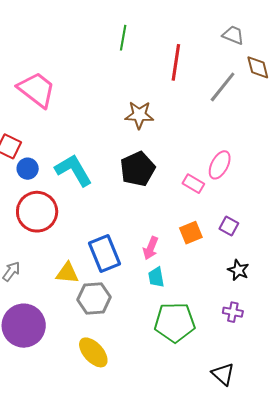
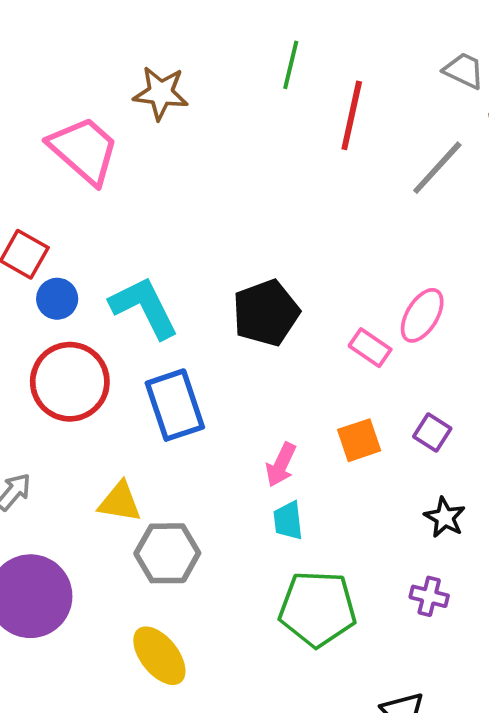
green line: (123, 38) -> (291, 65), moved
brown star: (139, 115) -> (161, 93), moved
blue rectangle: (105, 254) -> (175, 405), moved

